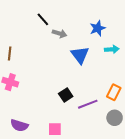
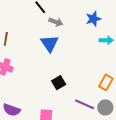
blue triangle: (80, 55) -> (50, 43), moved
purple line: (88, 104) -> (85, 104), moved, turned 42

